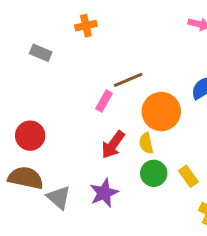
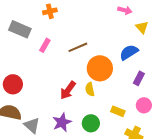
gray rectangle: (41, 53) -> (20, 29), size x1.5
pink rectangle: (104, 101) -> (45, 45), moved
green circle: (154, 173) -> (91, 123), moved
yellow rectangle: (188, 176) -> (118, 111), turned -32

